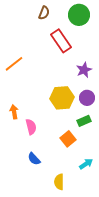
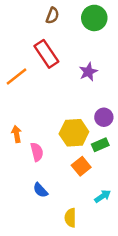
red rectangle: (61, 41) -> (46, 54), moved
purple star: (84, 70) -> (88, 72), moved
yellow hexagon: (62, 98) -> (74, 133), moved

